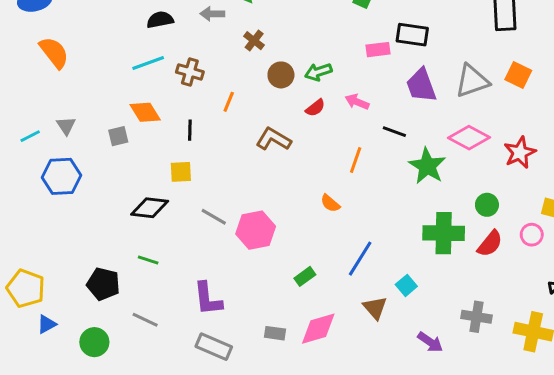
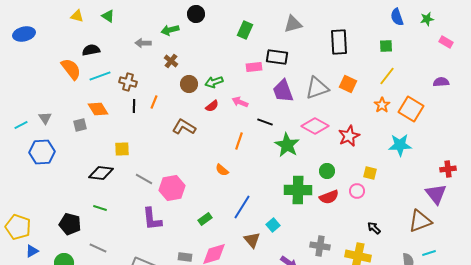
black semicircle: (160, 20) -> (91, 50), moved
orange semicircle: (54, 53) -> (71, 69), moved
black line: (190, 130) -> (134, 106), moved
red semicircle: (490, 244) -> (329, 197), turned 30
purple L-shape: (208, 299) -> (152, 219), moved

